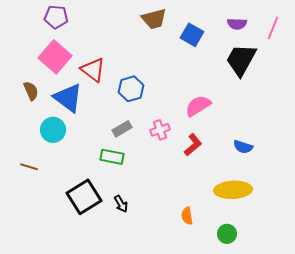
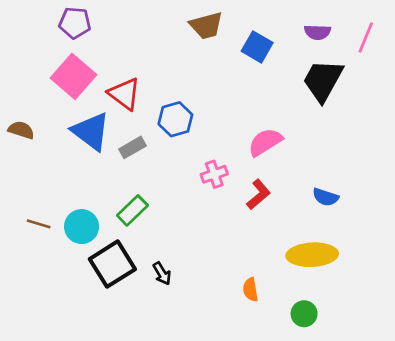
brown semicircle: (31, 91) -> (21, 130), moved, turned -48
gray rectangle: (122, 129) -> (132, 147), moved
cyan circle: (53, 130) -> (82, 227), moved
green rectangle: (112, 157) -> (132, 210), moved, turned -55

